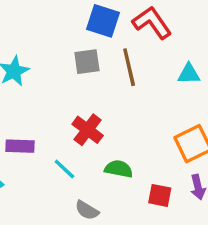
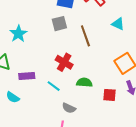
brown line: (129, 67) -> (85, 36), moved
cyan triangle: (189, 74) -> (118, 24), turned 32

